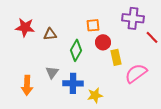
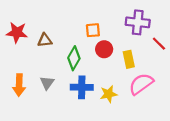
yellow rectangle: (116, 57) -> (129, 59), moved
blue cross: (73, 83) -> (82, 87), moved
orange arrow: (27, 85) -> (19, 85), moved
yellow star: (95, 95) -> (109, 94), moved

